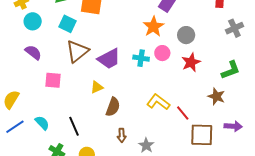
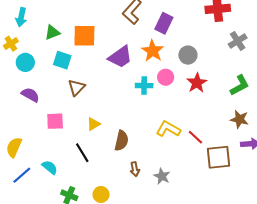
brown triangle: (77, 51) -> (76, 87), size x0.7
purple trapezoid: (109, 59) -> (120, 57), moved
yellow triangle: (97, 87) -> (94, 124), moved
brown star: (216, 96) -> (239, 119), moved
black line: (74, 126) -> (82, 153), moved

